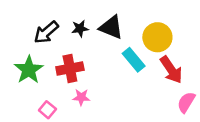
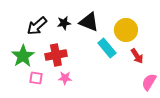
red arrow: (171, 70) -> (137, 56), size x0.7
pink square: (47, 110) -> (36, 78), moved, turned -32

